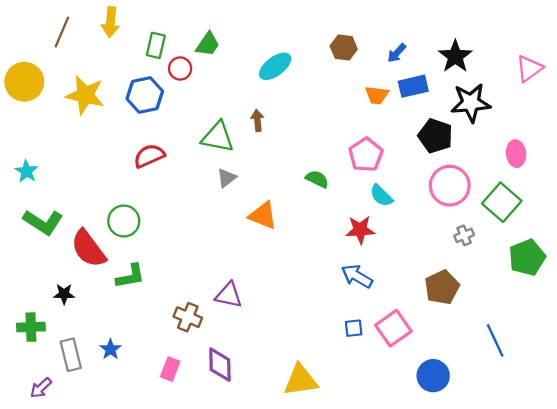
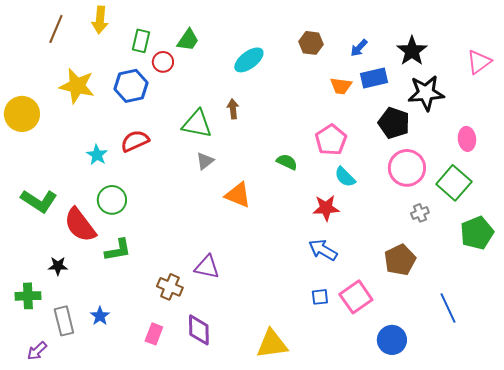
yellow circle: (24, 82) -> (22, 114), moved
cyan star: (27, 171) -> (97, 155), moved

